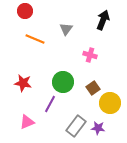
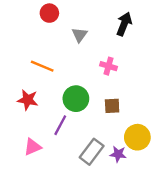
red circle: (25, 11) -> (49, 13), moved
orange line: (35, 39) -> (42, 66), moved
brown square: (93, 88) -> (112, 106), turned 32
yellow circle: (110, 103) -> (137, 137), moved

